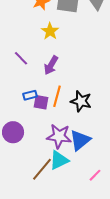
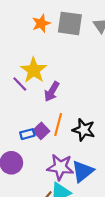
yellow star: (50, 31) -> (34, 70), moved, size x1.4
blue rectangle: (30, 95) -> (27, 134), moved
purple square: (41, 102) -> (41, 131), turned 35

